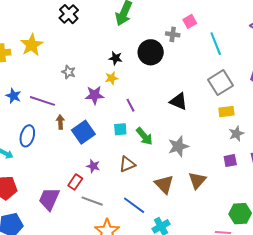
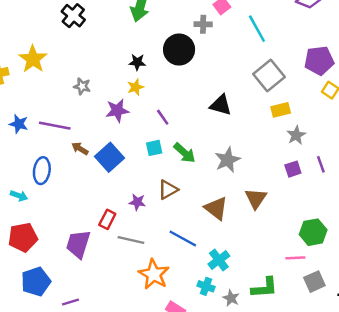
brown arrow: (60, 122) -> (80, 149), turned -48
purple star: (93, 166) -> (137, 202), moved

